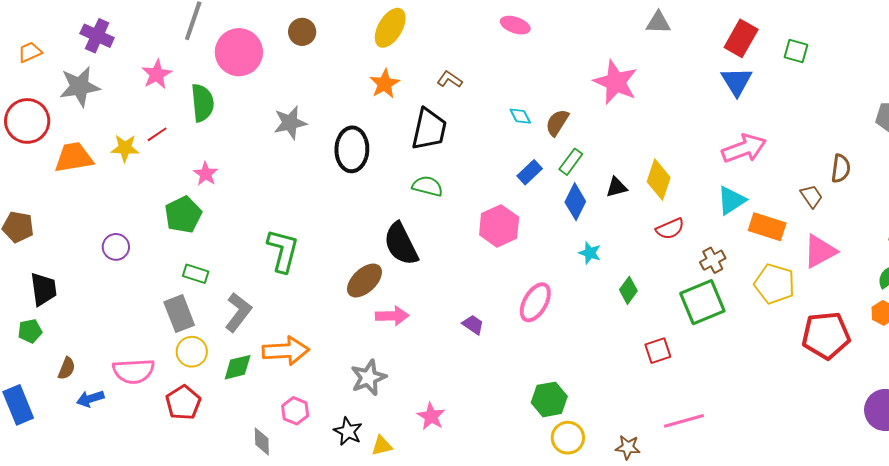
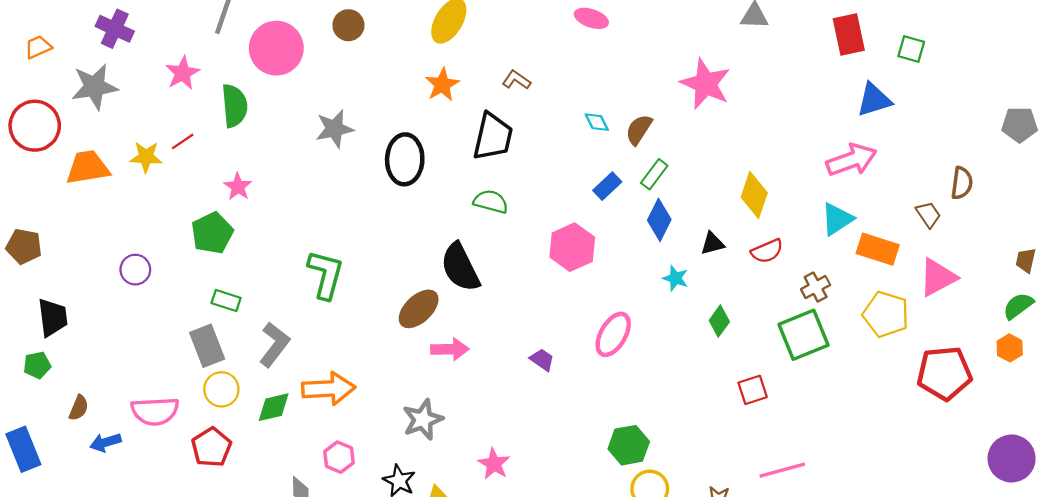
red rectangle: (741, 38) -> (849, 34), turned -42
blue triangle: (737, 81) -> (874, 100), moved, turned 44
black triangle: (617, 187) -> (712, 243), moved

